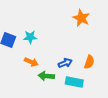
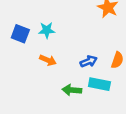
green arrow: (46, 76) -> (72, 90), moved

